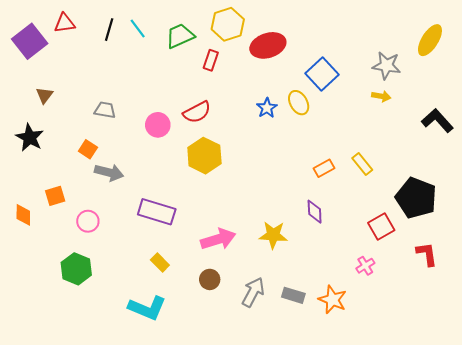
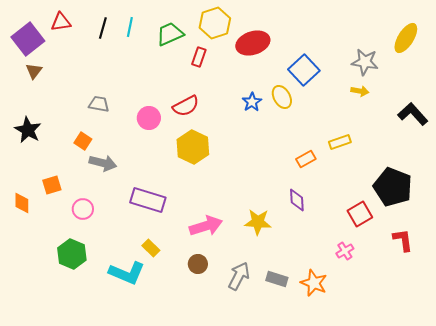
cyan line: (138, 28) -> (130, 27), turned 48
brown triangle: (44, 95) -> (34, 71), moved
yellow rectangle: (362, 164) -> (340, 142), moved, turned -70
cyan L-shape: (147, 308) -> (127, 273), moved

